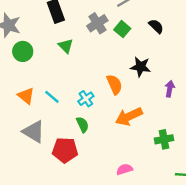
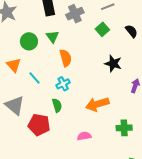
gray cross: (97, 23) -> (75, 14), moved
green circle: (23, 51) -> (29, 41), moved
orange semicircle: (114, 84) -> (66, 58), moved
orange triangle: (26, 96) -> (14, 65), moved
pink semicircle: (124, 169) -> (84, 136), moved

